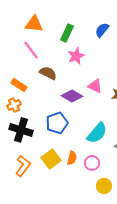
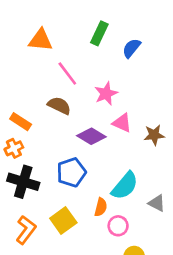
green rectangle: (67, 33) -> (99, 33), moved
pink line: (31, 50) -> (67, 74), moved
pink star: (76, 56) -> (106, 94), moved
orange semicircle: (72, 158) -> (101, 207), moved

